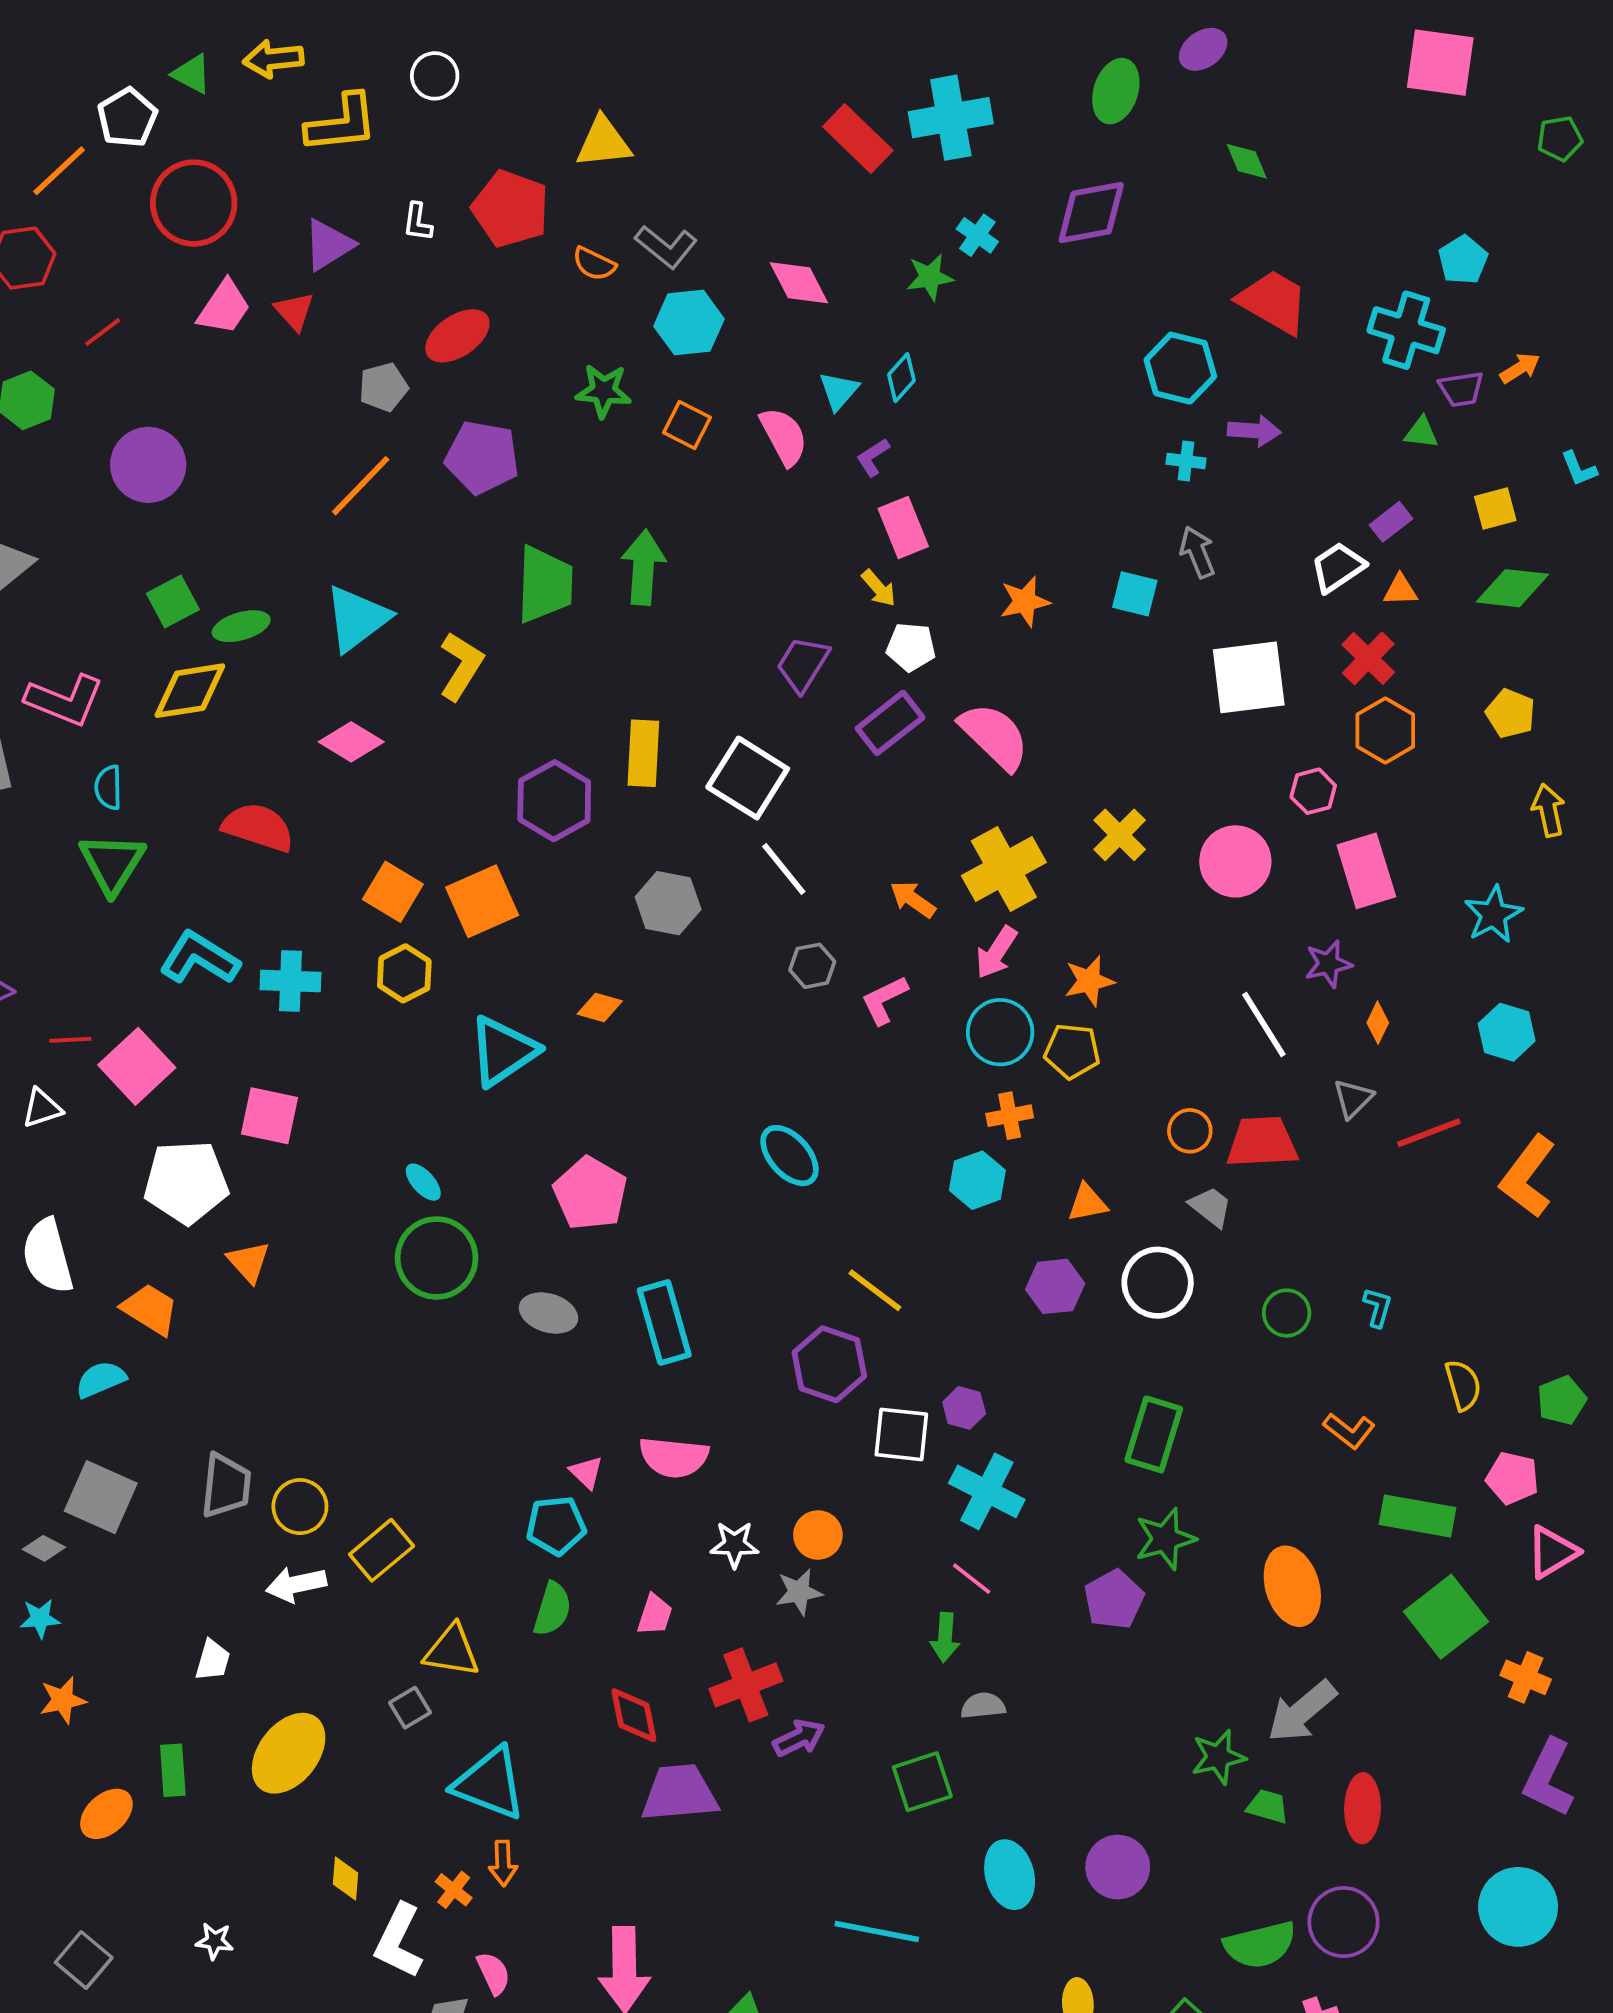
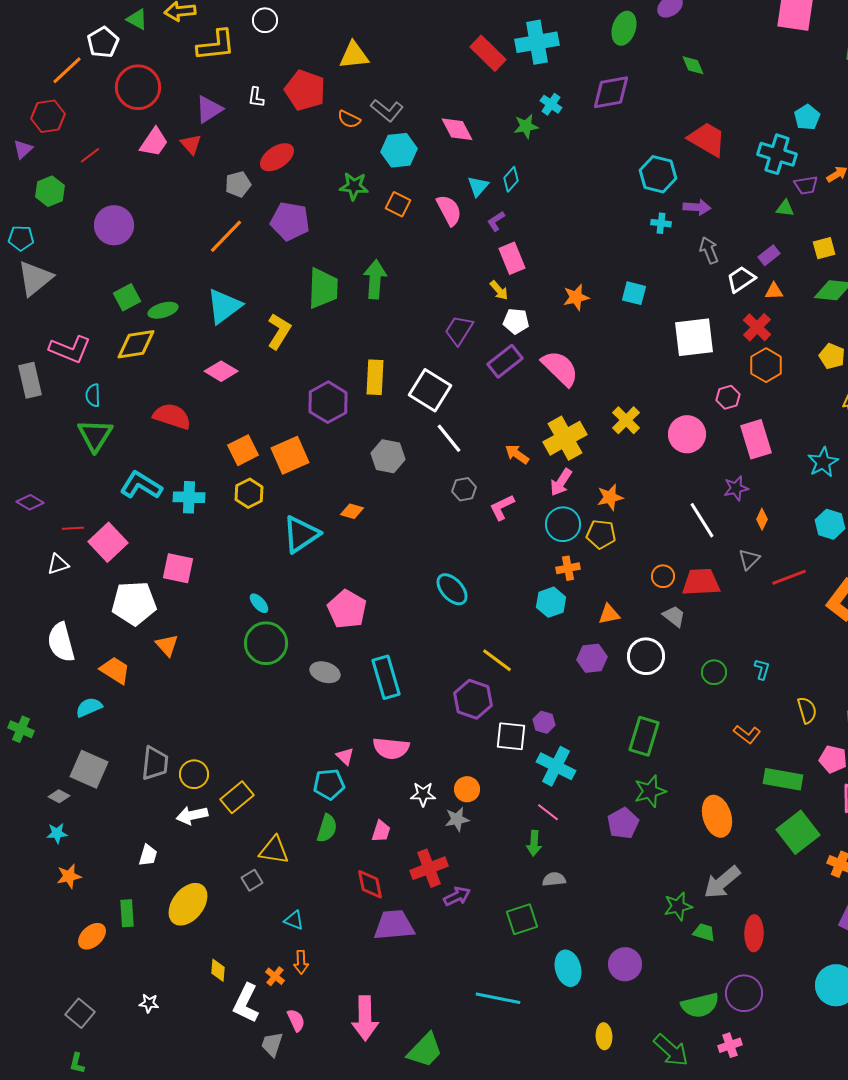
gray arrow: (1197, 552) -> (709, 250), moved
orange square: (393, 892) -> (243, 450), turned 32
cyan triangle: (490, 1784) -> (294, 920), size x0.5

